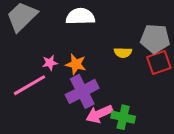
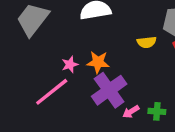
pink arrow: (99, 114) -> (131, 112), size x0.6
green cross: (123, 117) -> (157, 111), size x0.7

